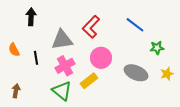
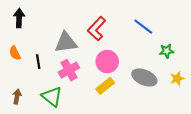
black arrow: (31, 17) -> (19, 18), moved
yellow rectangle: (89, 81) -> (105, 86), moved
green triangle: (62, 91) -> (52, 97), moved

